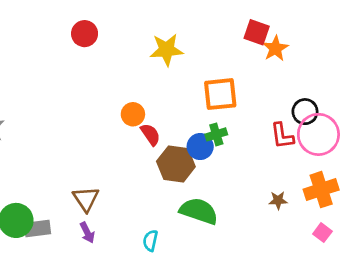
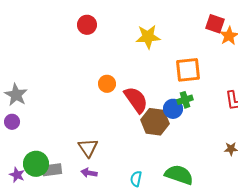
orange circle: (133, 114) -> (107, 84), moved
red semicircle: (150, 134) -> (136, 100), size x1.6
green semicircle: (199, 211) -> (179, 175), moved
purple arrow: (87, 233) -> (89, 173), turned 126

